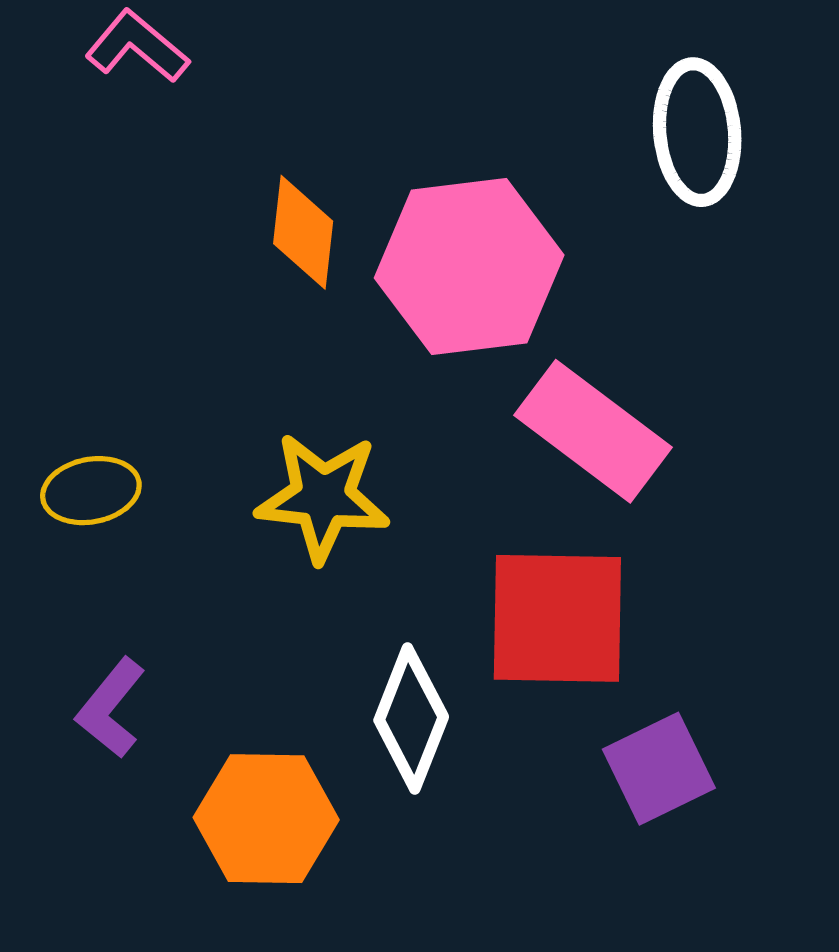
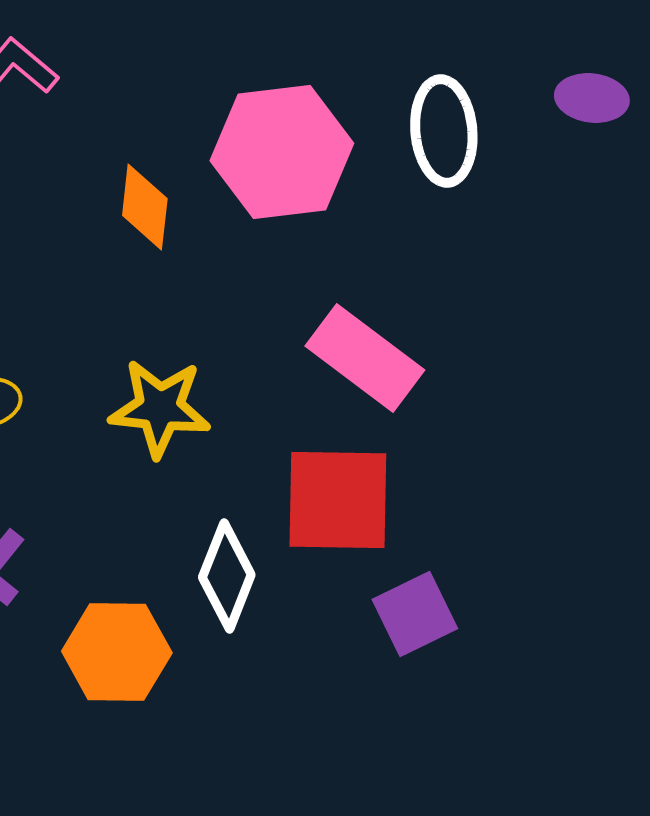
pink hexagon: (469, 267) -> (282, 152), moved

